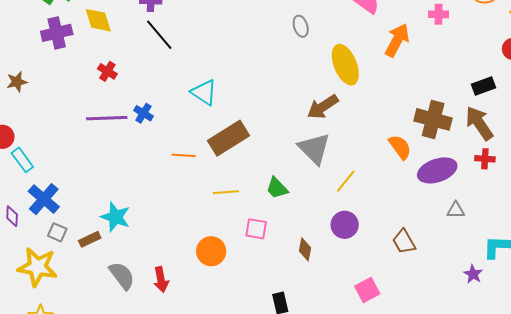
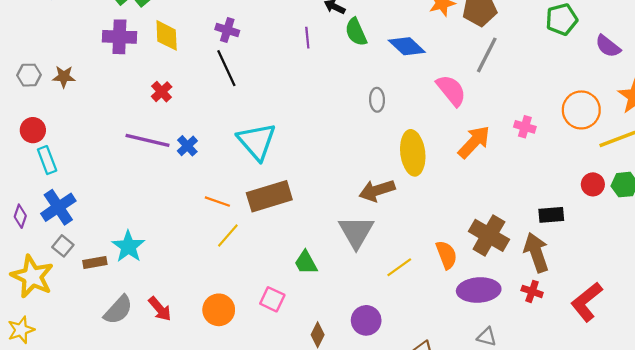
cyan triangle: (204, 92) -> (257, 141), size x1.4
yellow line: (346, 181) -> (399, 267), moved
yellow line: (226, 192) -> (228, 235), moved, turned -60
gray semicircle: (122, 276) -> (118, 310), turned 64
red arrow: (161, 280) -> (160, 309), moved, turned -45

